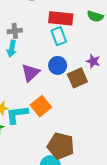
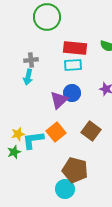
cyan rectangle: (59, 36) -> (73, 65), turned -72
purple triangle: (30, 73) -> (59, 100), moved
brown square: (77, 78) -> (91, 131), moved, turned -30

